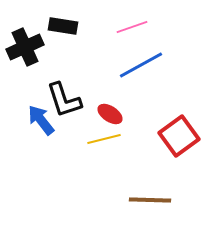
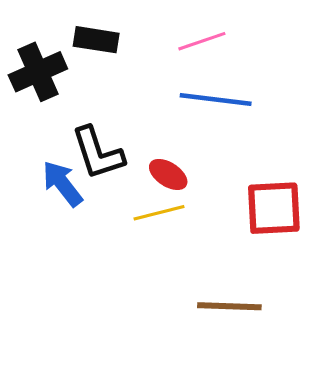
blue line: (141, 65) -> (216, 99), turned 36
red square: (179, 136) -> (274, 208), turned 33

